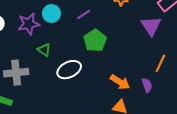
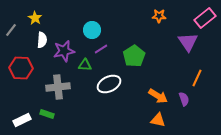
purple line: (84, 15) -> (101, 49), moved
purple star: (29, 24) -> (64, 51), moved
green triangle: (44, 50) -> (85, 65), turned -32

